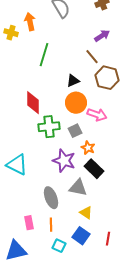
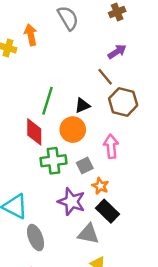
green line: (44, 55) -> (48, 101), moved
orange circle: (76, 103) -> (73, 130), moved
pink arrow: (97, 115) -> (111, 146), turned -114
gray ellipse: (51, 198) -> (36, 238), moved

